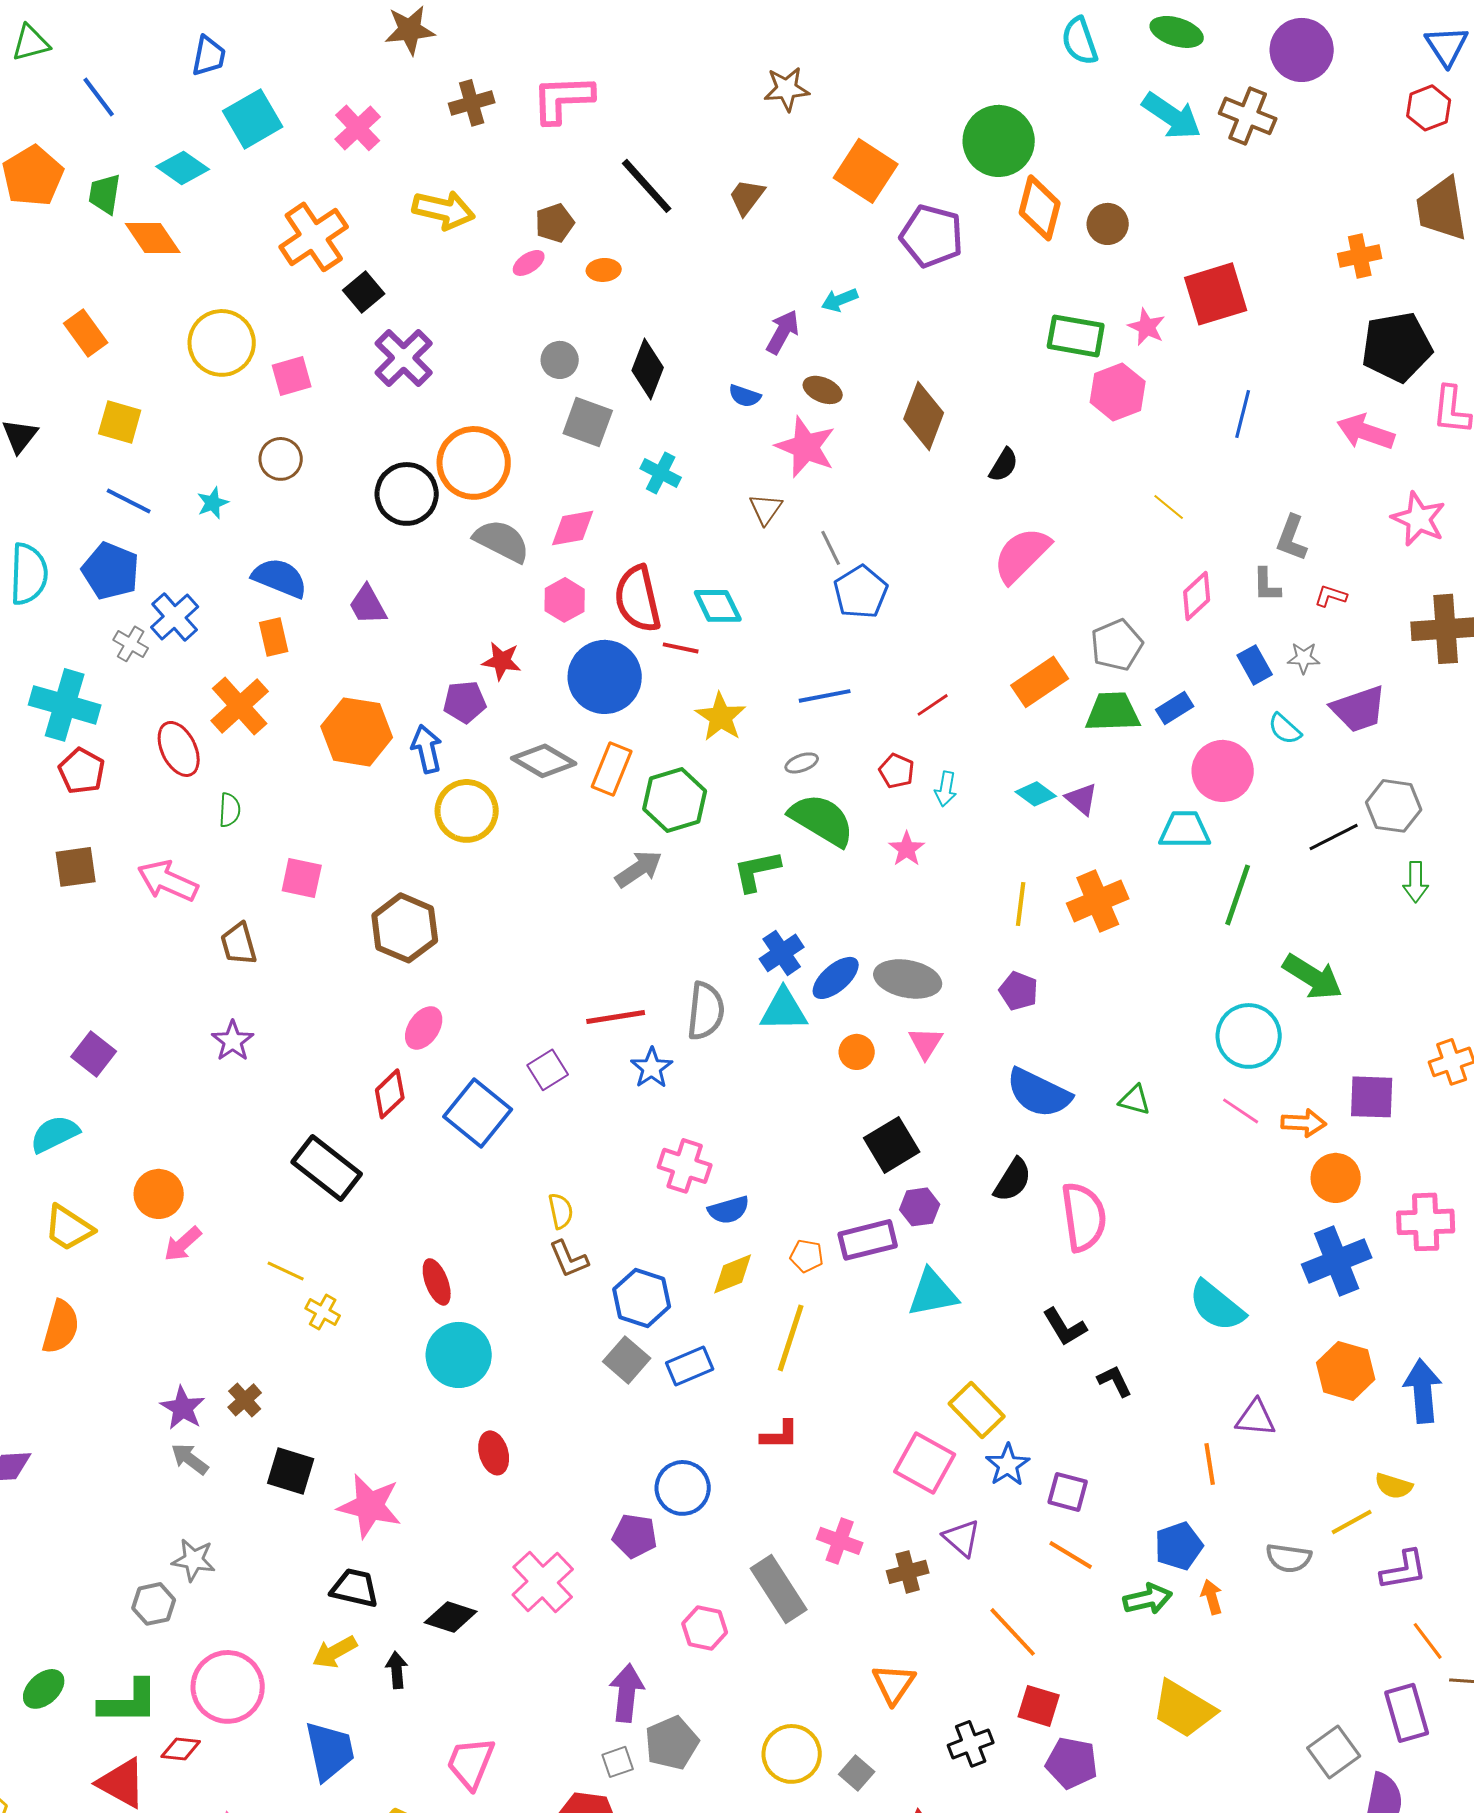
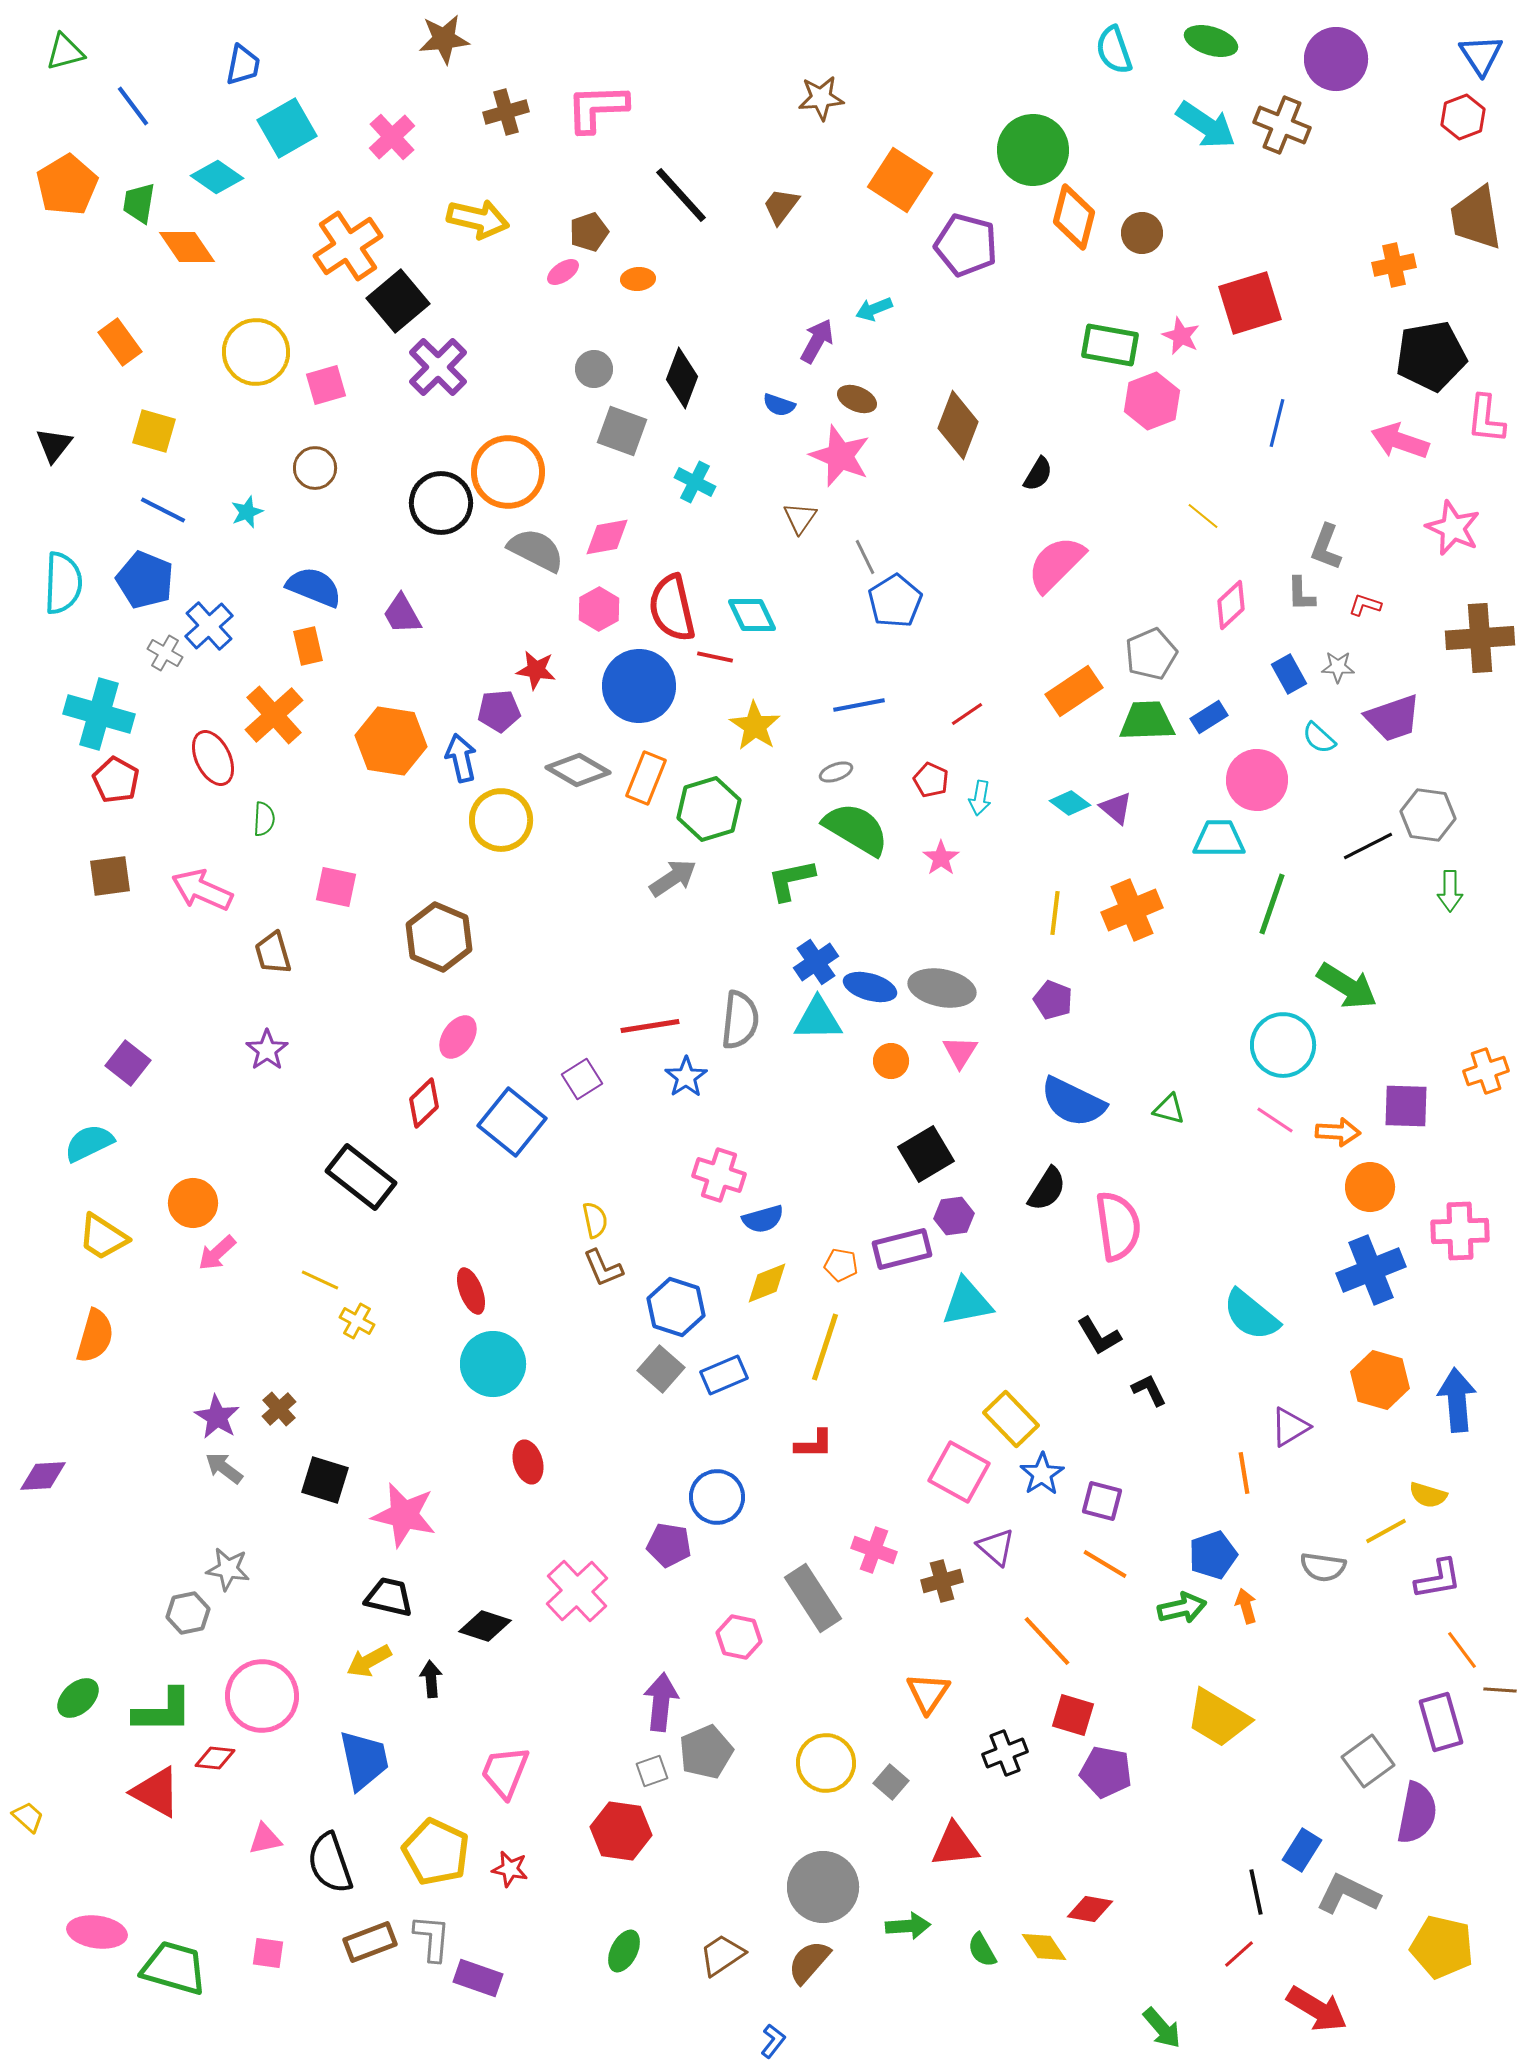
black square: (364, 292) -> (398, 301), size x1.5
blue ellipse: (836, 978) -> (870, 987), turned 57
purple triangle: (1256, 1418) -> (1290, 1427), turned -36

